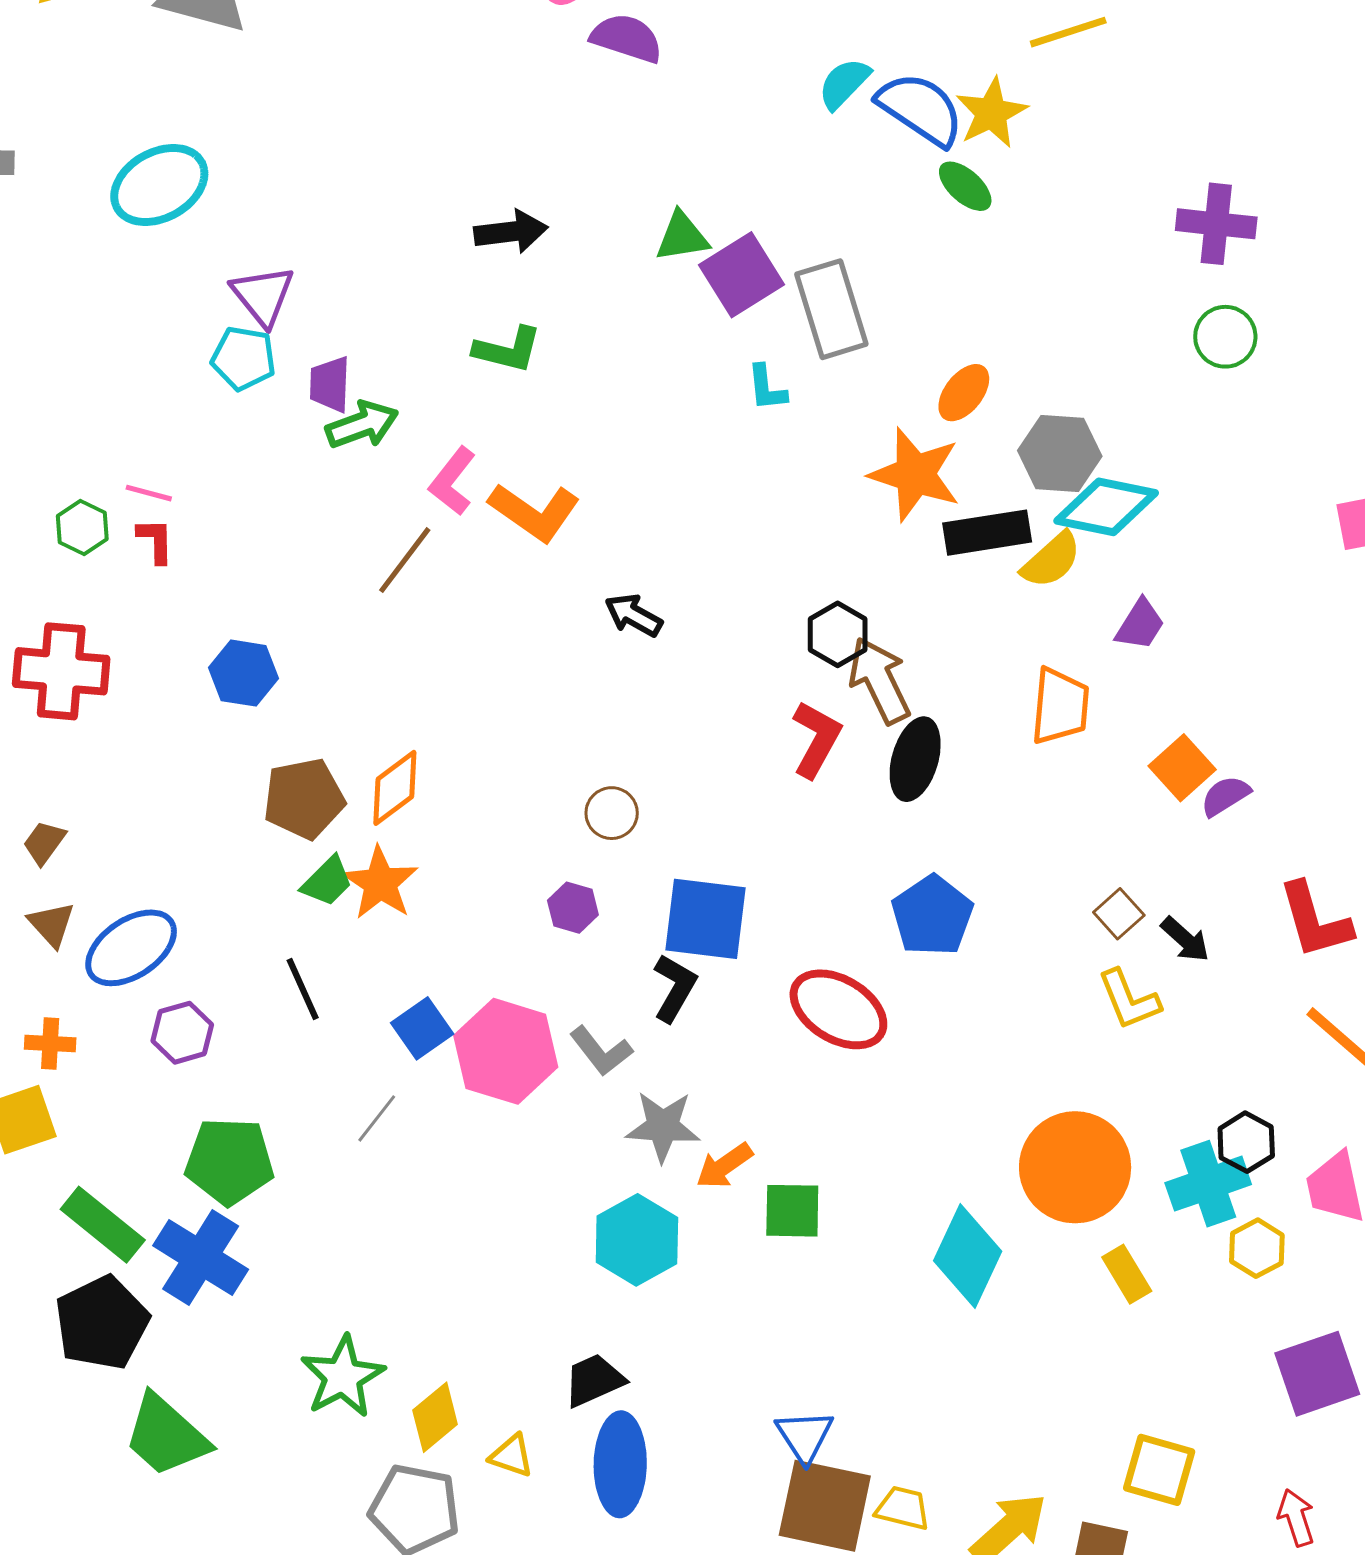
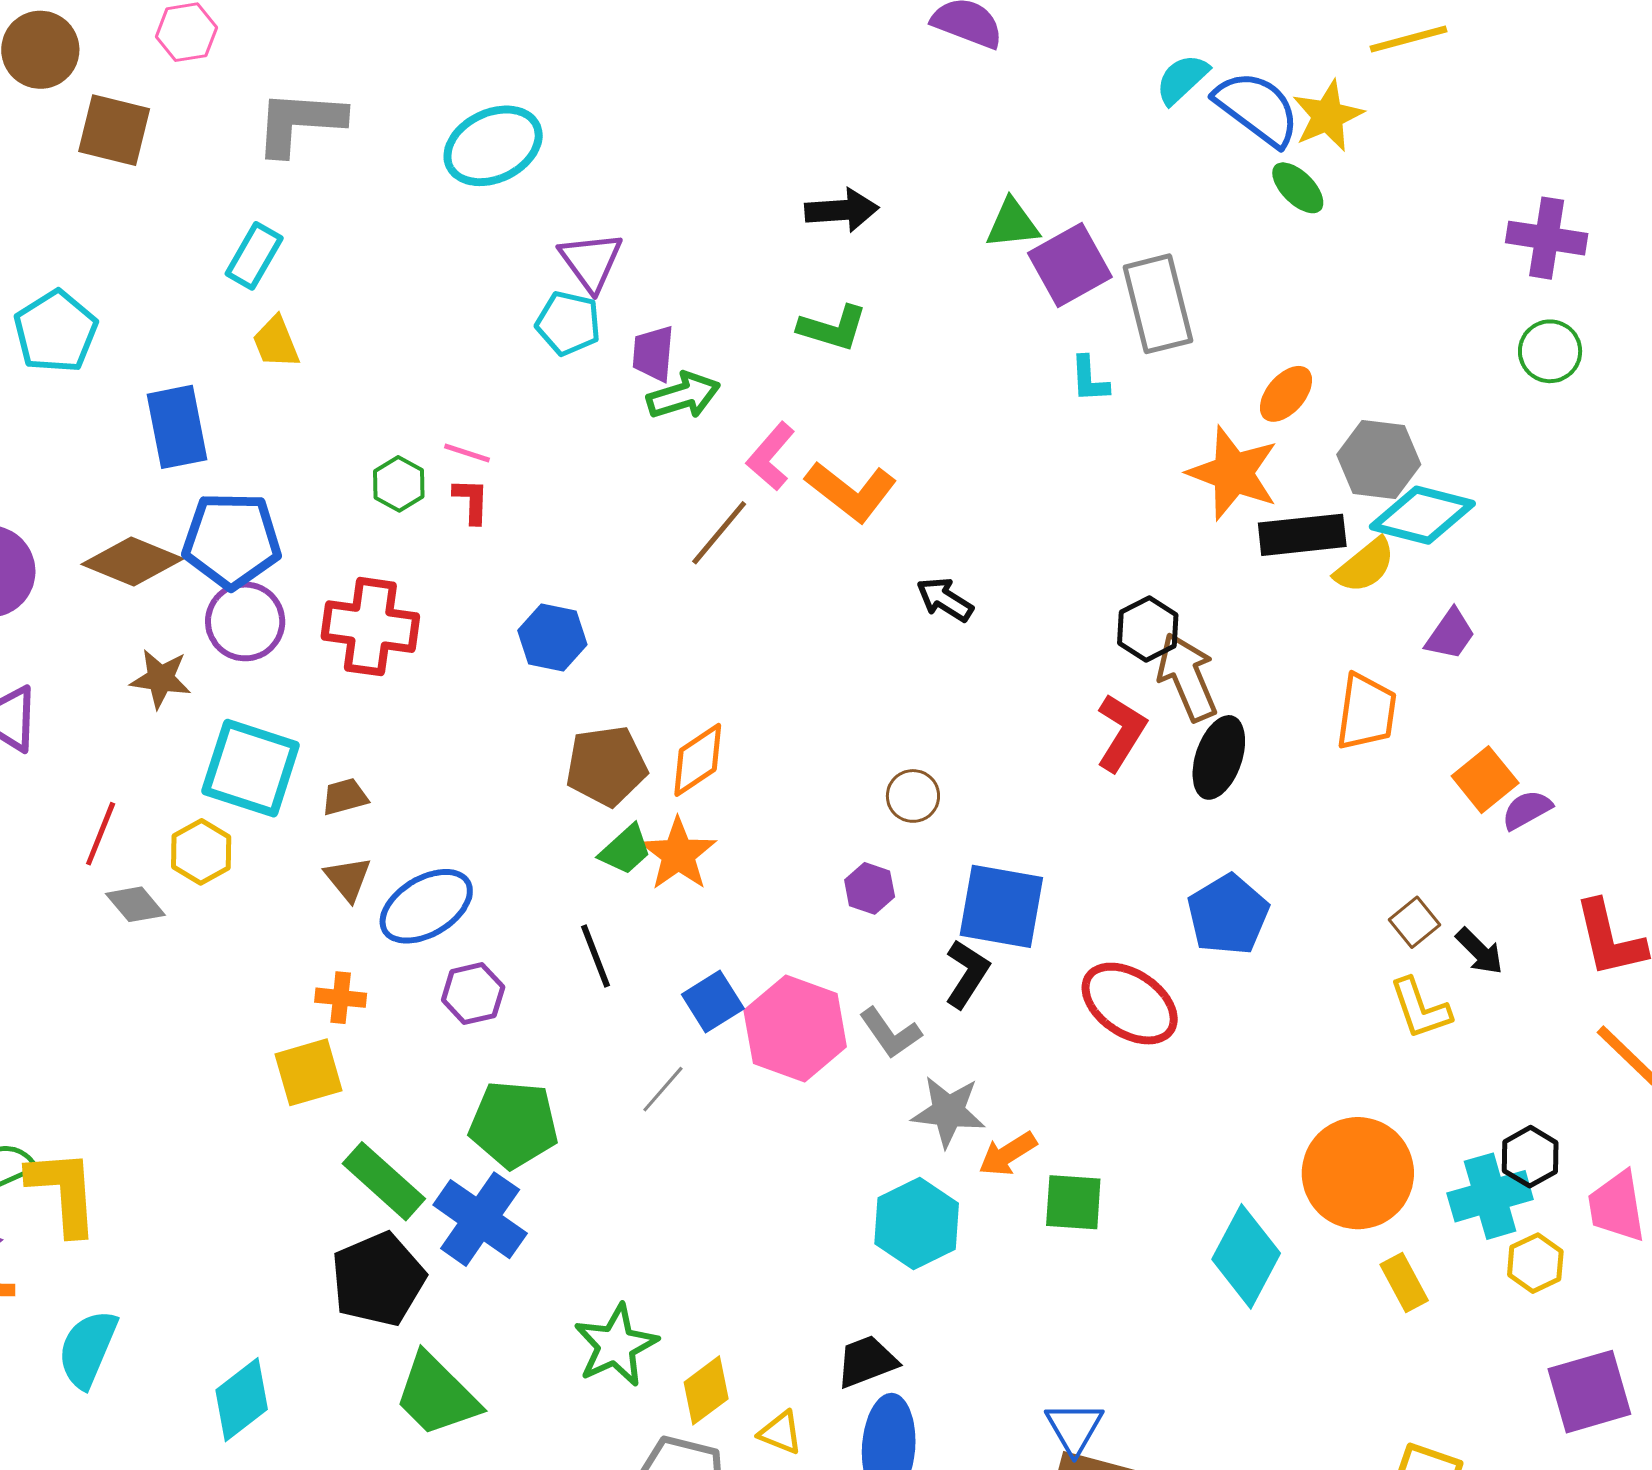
brown trapezoid: (44, 843) -> (345, 797), turned 36

